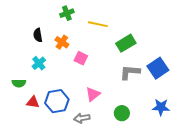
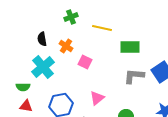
green rectangle: (126, 43) -> (130, 47), turned 30
cyan cross: (39, 63) -> (43, 67), size x1.6
red triangle: (33, 102) -> (26, 106), moved

